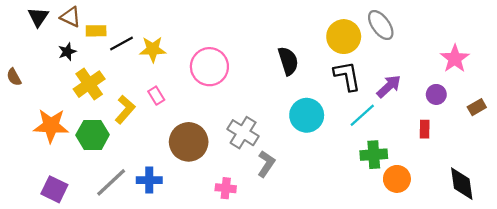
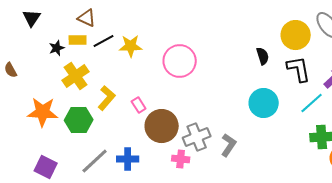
brown triangle: (71, 17) -> (87, 18), moved
yellow rectangle: (96, 31) -> (78, 40), moved
black semicircle: (288, 61) -> (263, 56), moved, size x0.7
pink rectangle: (156, 96) -> (139, 105), moved
gray cross: (243, 133) -> (197, 137), moved, turned 36
pink cross: (226, 188) -> (181, 159), moved

